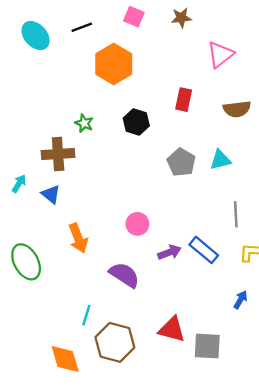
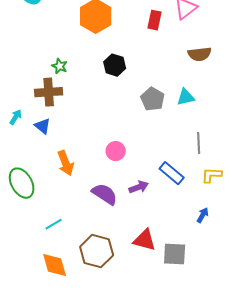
red rectangle: (184, 100) -> (155, 20), moved
green star: (84, 123) -> (60, 66), moved
purple arrow: (169, 252) -> (139, 187), moved
cyan line: (86, 315) -> (54, 224), moved, turned 42

